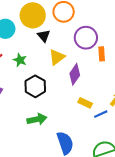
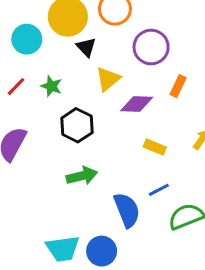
orange rectangle: (102, 54) -> (178, 86), moved, turned 32
purple diamond: (75, 74) -> (137, 104), turned 60
blue line: (101, 114) -> (159, 190), moved

